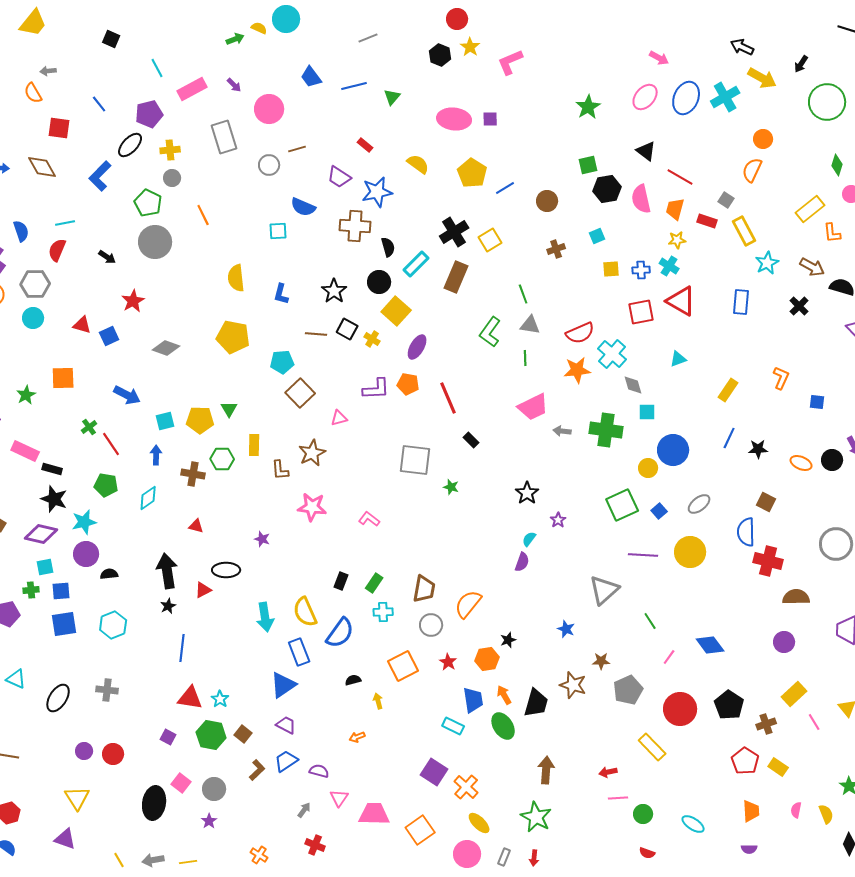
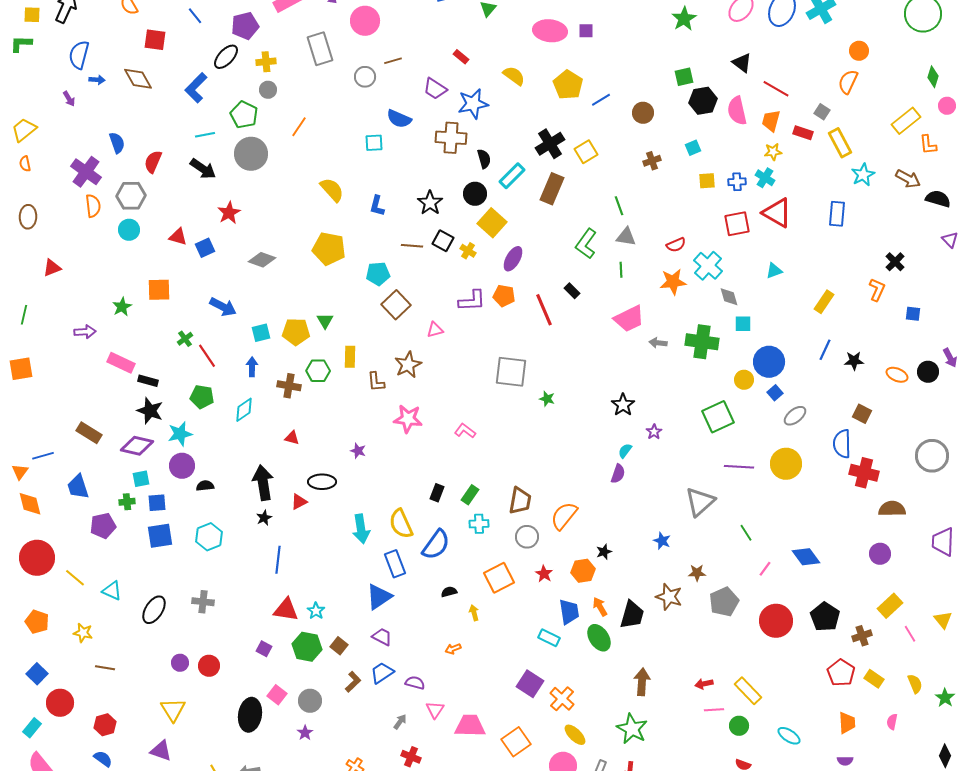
orange line: (203, 215) -> (299, 127), turned 60
cyan line: (65, 223) -> (205, 135), moved
black arrow: (107, 257) -> (203, 169), size x1.5
yellow semicircle: (236, 278) -> (332, 190), turned 144
black cross: (799, 306) -> (895, 262), moved
red semicircle: (580, 333) -> (676, 245), size x0.7
black rectangle: (471, 440) -> (572, 291), moved
blue square: (659, 511) -> (775, 393), moved
yellow rectangle: (652, 747) -> (748, 691), moved
yellow semicircle: (826, 814) -> (915, 684), moved

